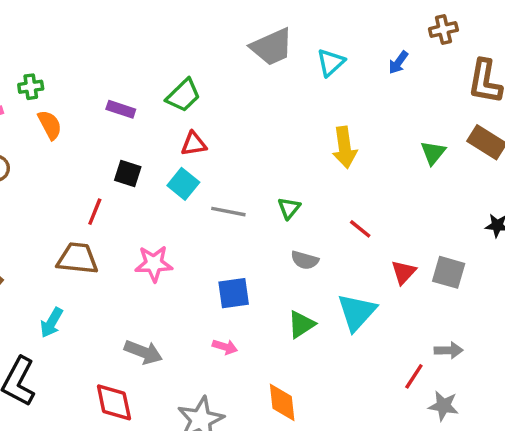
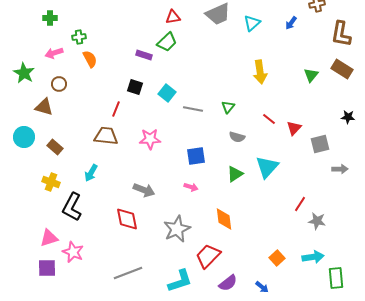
purple rectangle: (121, 109) -> (144, 55), moved
red triangle: (194, 144) -> (173, 17), moved
red triangle: (404, 272) -> (294, 128), moved
gray square: (449, 272) -> (320, 144), turned -30
gray arrow: (449, 350) -> (340, 169), moved

